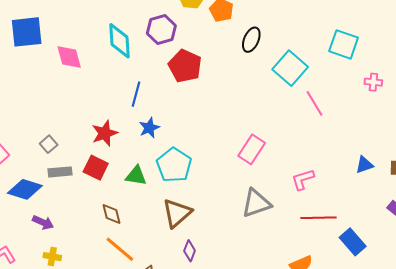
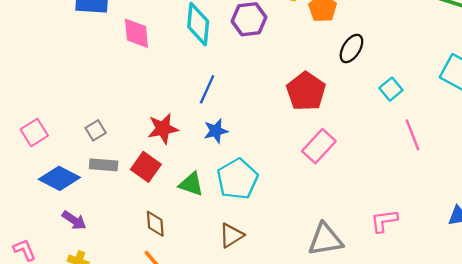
red pentagon: (185, 66) -> (306, 91), moved
cyan square: (290, 68) -> (391, 89), size x0.6
pink rectangle: (252, 149) -> (319, 146), moved
brown triangle: (177, 213) -> (231, 235), size x0.7

